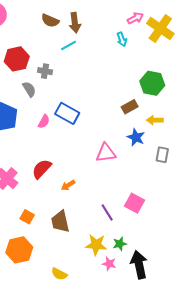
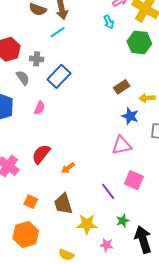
green hexagon: (152, 83) -> (139, 42), moved
blue rectangle: (67, 113) -> (59, 76), moved, turned -70
pink triangle: (106, 153) -> (122, 145), moved
yellow star: (96, 245) -> (87, 224), moved
pink star: (109, 264) -> (106, 245), moved

